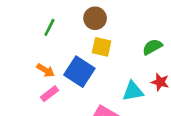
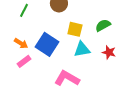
yellow square: (102, 47) -> (75, 29), moved
cyan triangle: (133, 91) -> (82, 49), moved

